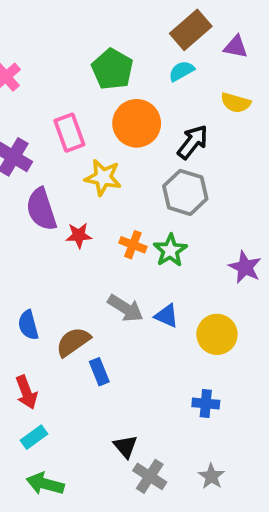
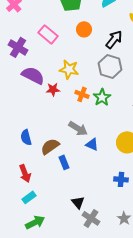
orange circle: (137, 123) -> (84, 29), size x0.6
pink rectangle: (69, 133) -> (48, 34), turned -30
yellow star: (103, 177) -> (69, 69), moved
purple semicircle: (41, 209) -> (33, 75), turned 135
blue triangle: (167, 316) -> (92, 144), moved
green arrow: (45, 484) -> (35, 222), turned 138

